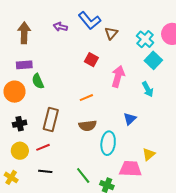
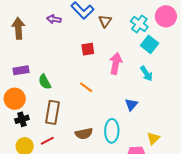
red square: (91, 60) -> (88, 49), turned -32
purple rectangle: (24, 65) -> (21, 70), moved
green semicircle: (38, 81) -> (45, 82), moved
orange circle: (15, 92) -> (15, 99), moved
orange line: (86, 98) -> (86, 87), turned 64
brown semicircle: (88, 126) -> (84, 134), moved

